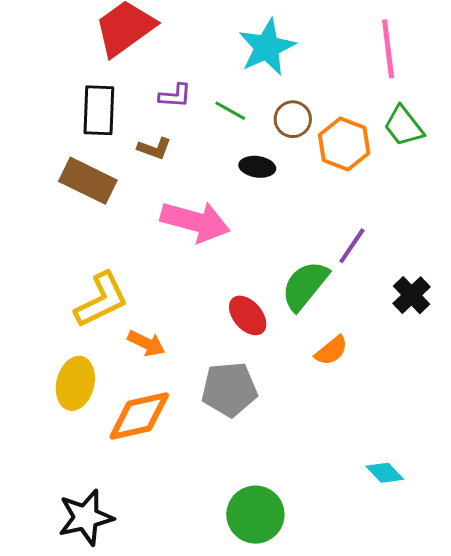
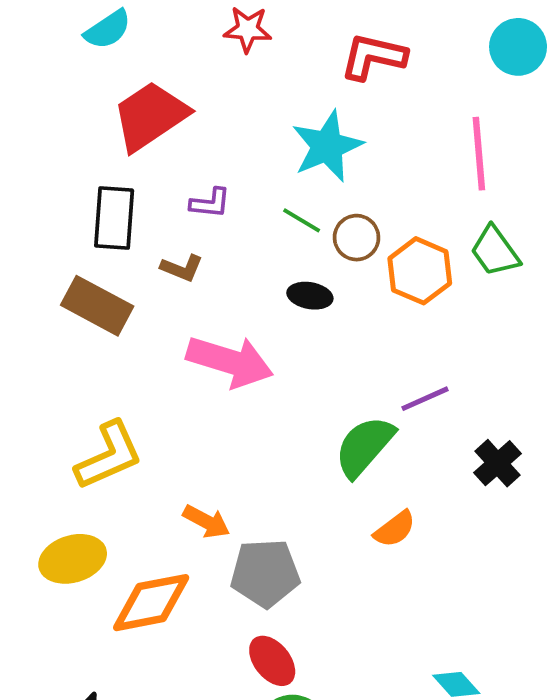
green line: (230, 111) -> (302, 220), moved
purple line: (352, 246) -> (425, 399), turned 30
red ellipse: (248, 315) -> (272, 661), moved
orange arrow: (146, 343) -> (206, 522), moved
yellow ellipse: (75, 383) -> (73, 559), turned 57

